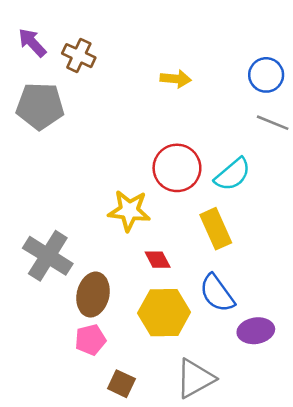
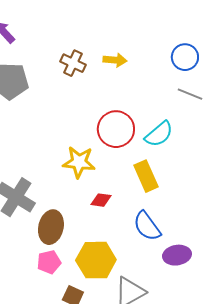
brown cross: (79, 56) -> (73, 63), moved
red diamond: (158, 260) -> (101, 200), turned -55
yellow hexagon: (164, 313) -> (96, 260), moved

